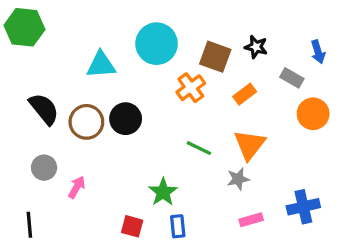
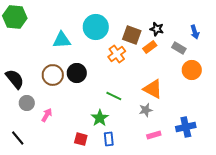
orange rectangle: (245, 94) -> (150, 47), moved
black semicircle: (44, 109) -> (15, 79), moved
orange triangle: (249, 145) -> (153, 89), turned -40
green line: (199, 148) -> (114, 96), moved
black line: (29, 225) -> (18, 138), turned -35

